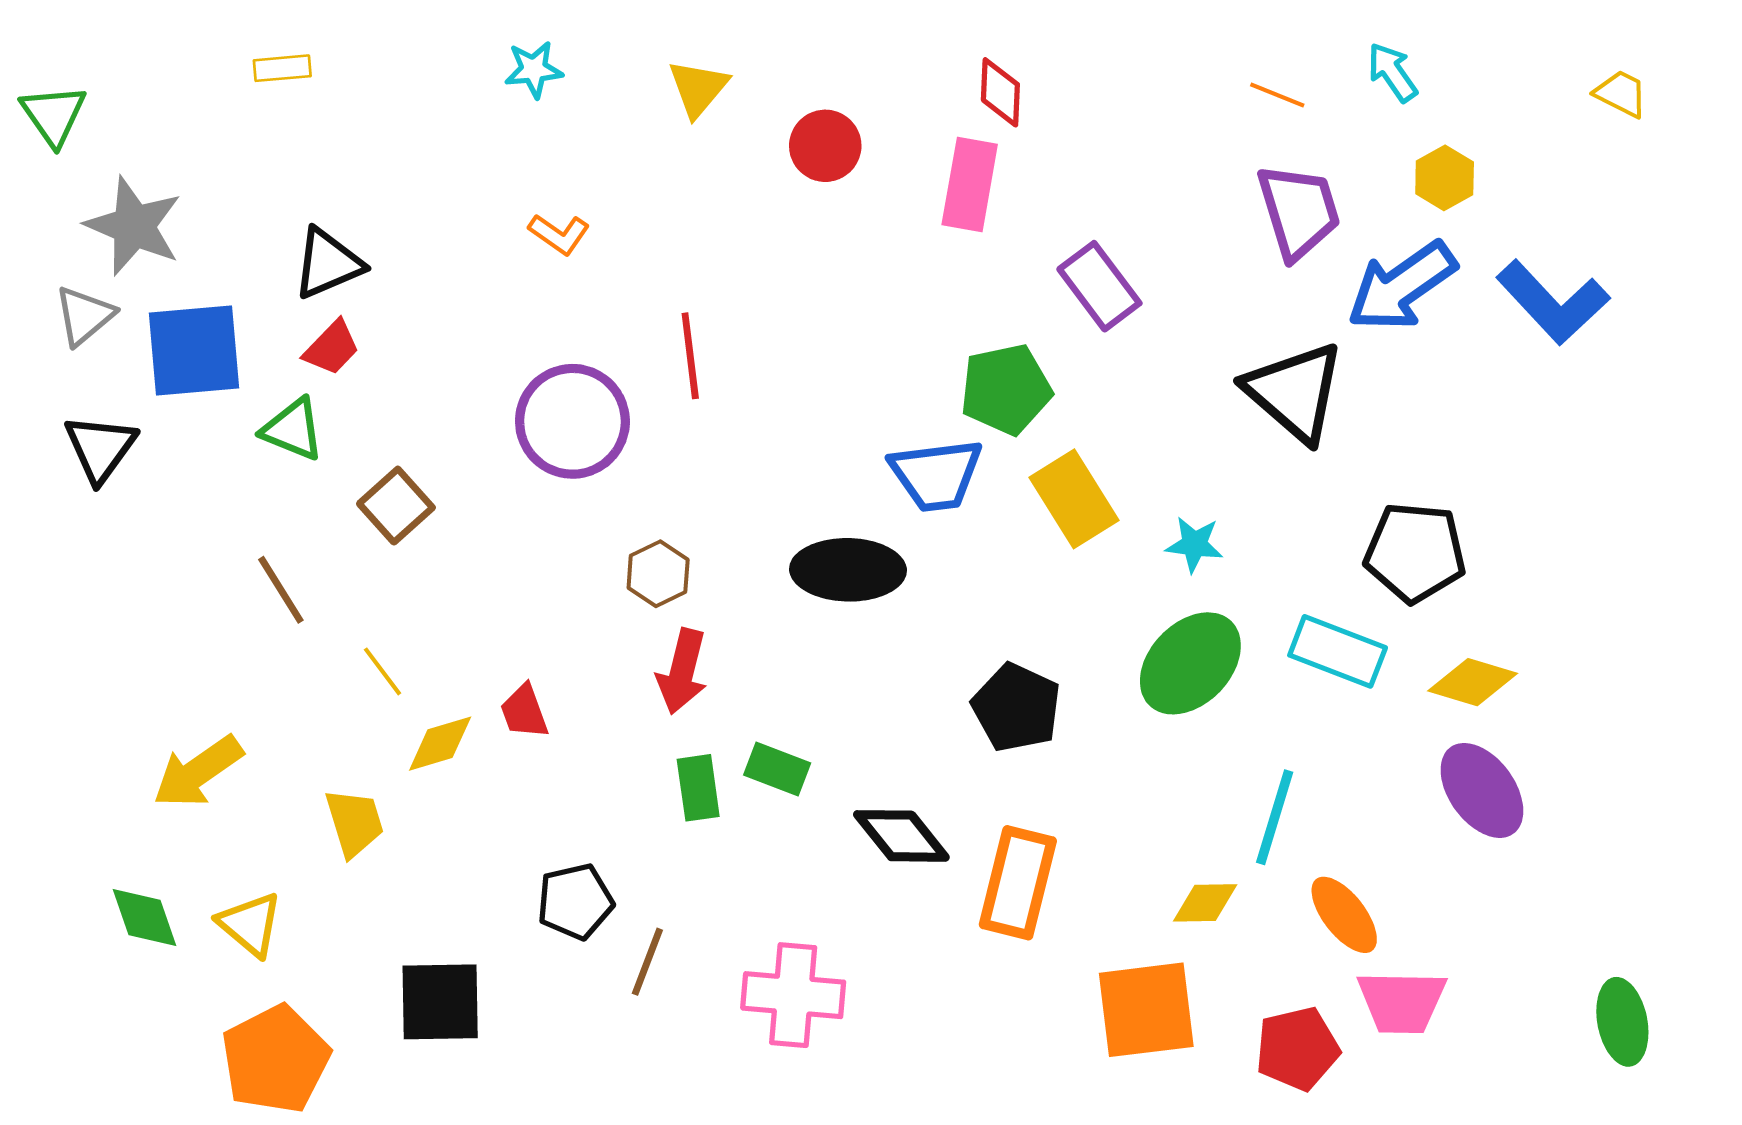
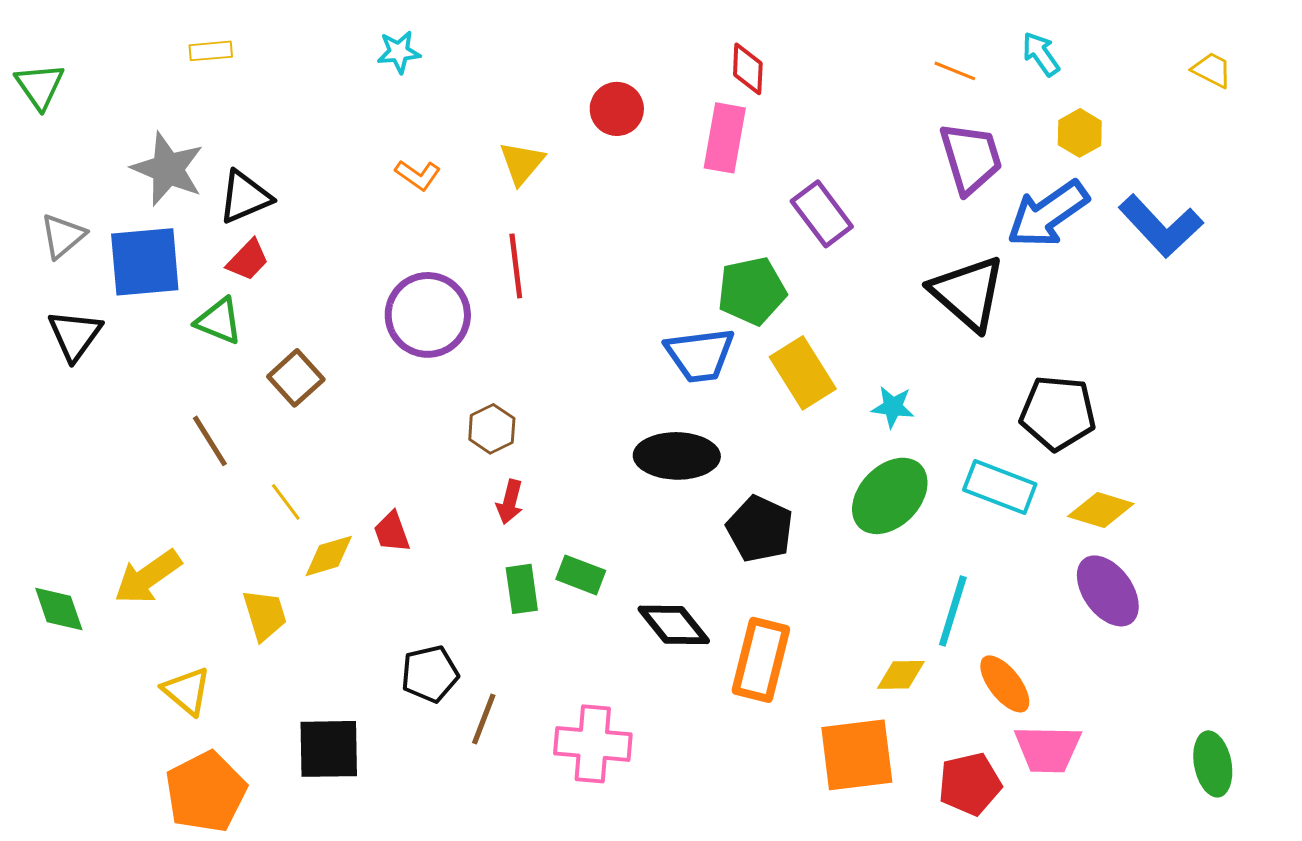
yellow triangle: (698, 88) -> (522, 163), moved
gray star: (134, 226) -> (168, 169), moved
black ellipse: (848, 570) -> (677, 456), moved
red arrow: (682, 671) -> (510, 502), size x0.7
green diamond: (144, 918) -> (59, 609), moved

